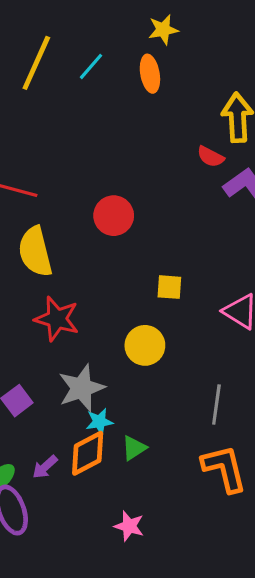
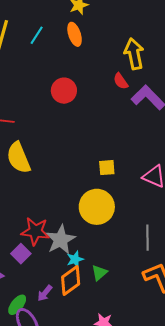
red semicircle: (211, 157) -> (121, 81), turned 36
red circle: (114, 216) -> (64, 91), moved
red star: (57, 319) -> (35, 231), moved
yellow circle: (145, 345) -> (97, 207), size x1.4

